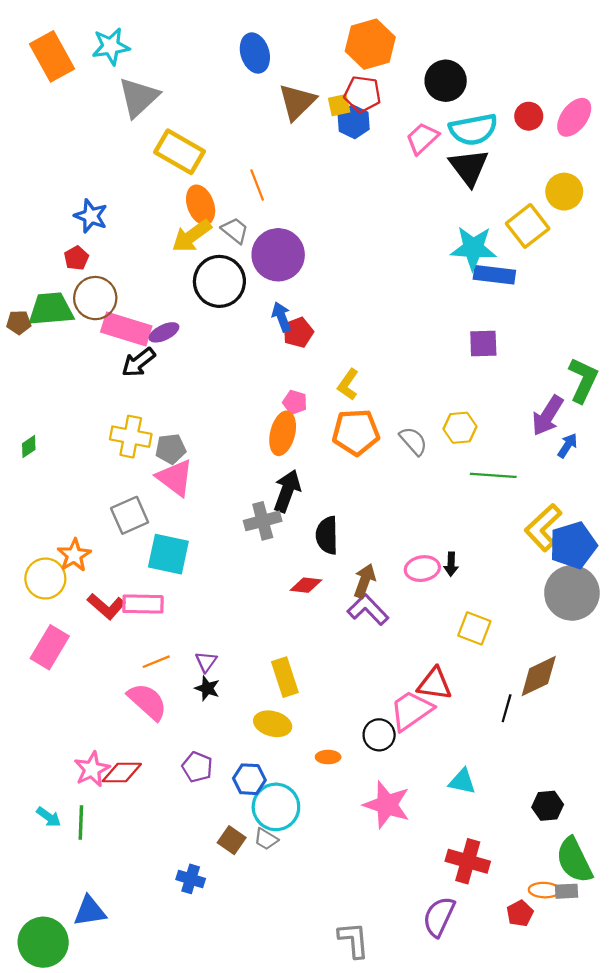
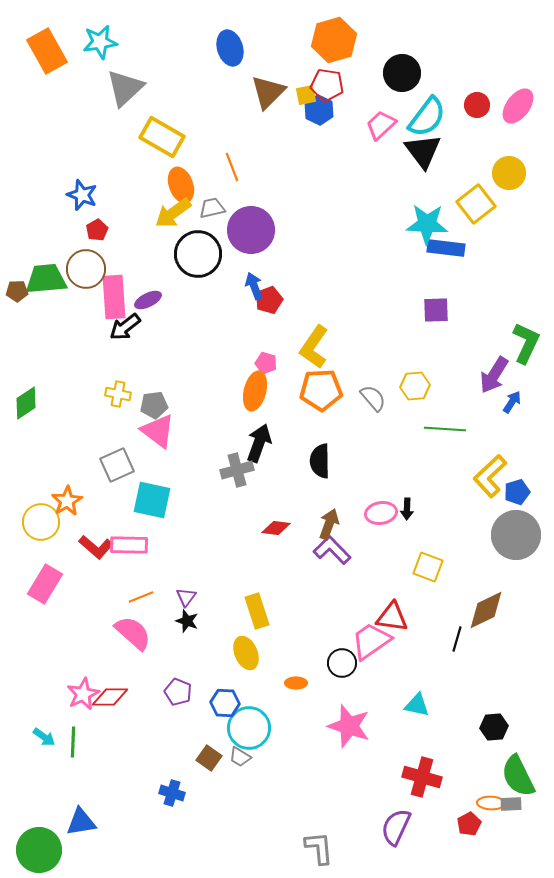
cyan semicircle: (473, 129) -> (427, 117), turned -42
gray trapezoid: (235, 230) -> (212, 208), turned -52
red pentagon: (76, 258) -> (97, 230), moved
pink rectangle: (126, 329) -> (114, 297), turned 69
yellow L-shape: (348, 384) -> (314, 347), size x1.5
yellow cross: (131, 437) -> (118, 394), size x0.7
green diamond: (29, 447) -> (26, 403), size x1.6
black semicircle: (327, 535) -> (320, 461), moved
blue pentagon: (573, 545) -> (517, 492), size x0.6
yellow ellipse: (273, 724) -> (246, 653), turned 52

